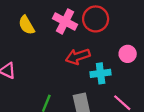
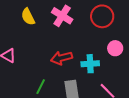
red circle: (96, 19) -> (102, 16), moved
red arrow: (78, 56) -> (61, 58), moved

